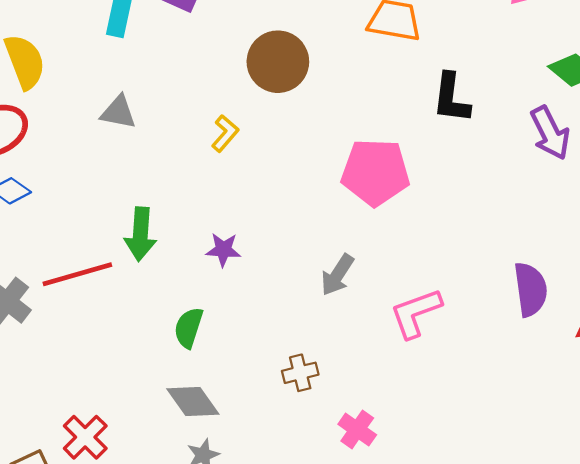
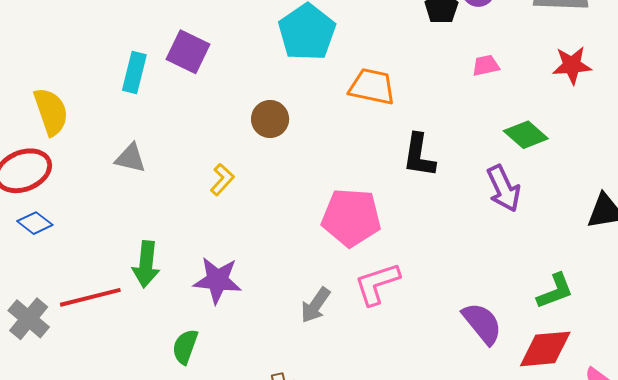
brown circle: (278, 62) -> (270, 119), size x0.7
purple star: (223, 250) -> (217, 280), size x1.6
purple semicircle: (531, 289) -> (482, 323), turned -33
pink L-shape: (416, 313) -> (377, 284), moved

